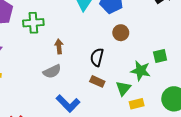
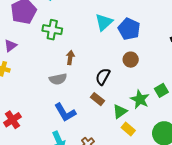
green square: (160, 56) -> (161, 90), turned -32
yellow rectangle: (137, 104) -> (128, 129), turned 40

